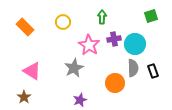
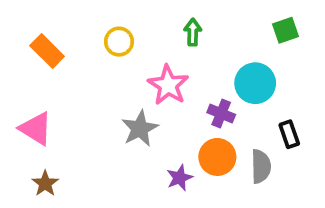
purple cross: (114, 39) -> (221, 113), moved, turned 32
gray semicircle: (133, 68) -> (261, 166), moved
pink triangle: (32, 71) -> (36, 129), moved
purple star: (80, 100) -> (180, 178), moved

